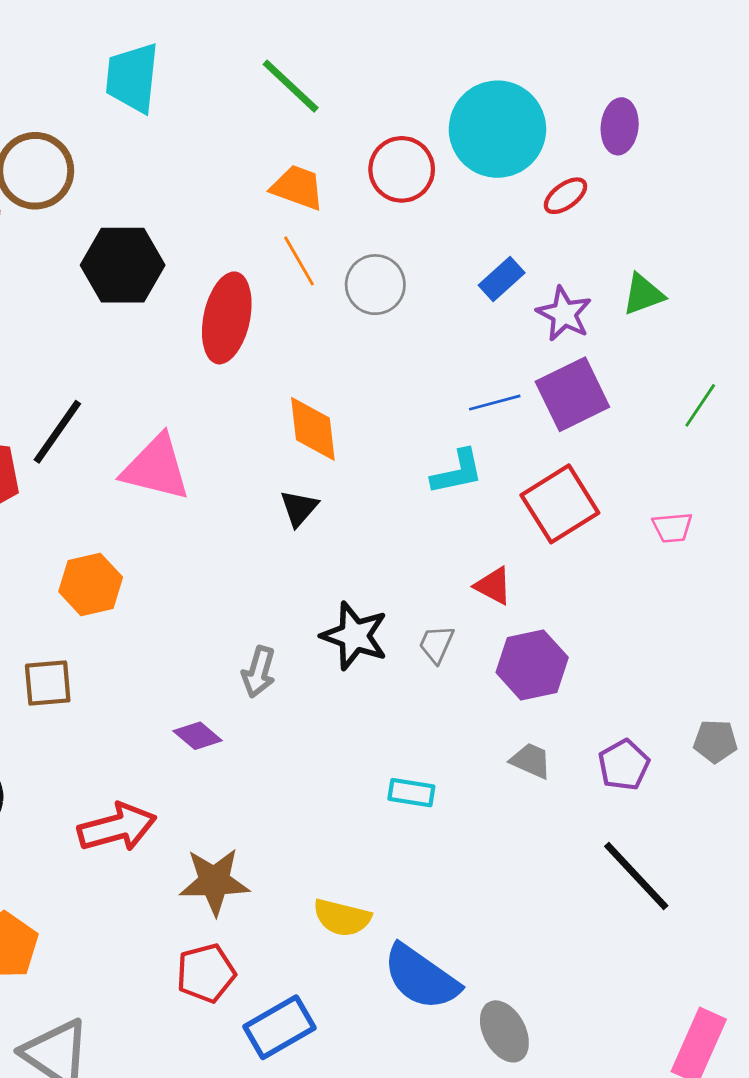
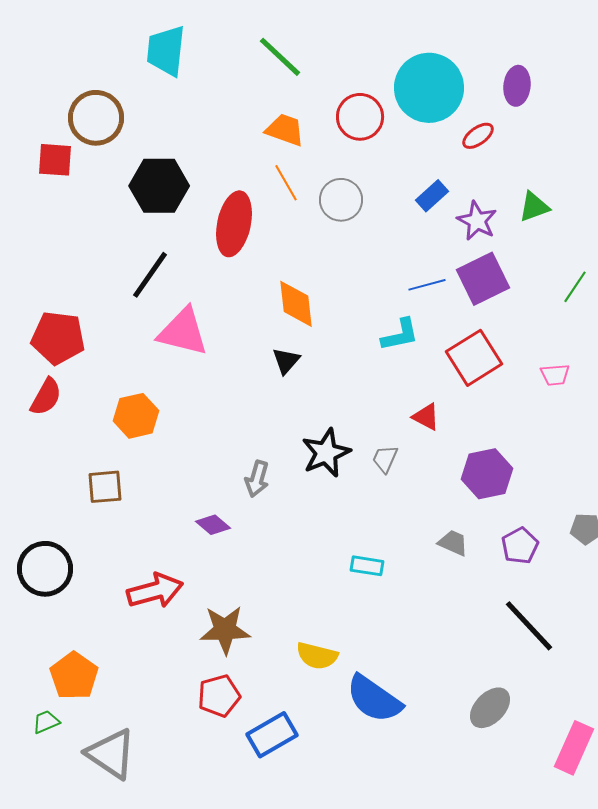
black line: (57, 432) -> (150, 275), moved
black star: (354, 636) -> (326, 453), turned 30
purple hexagon: (532, 665) -> (487, 474), moved
gray ellipse: (504, 1031) -> (490, 708), moved, turned 72

